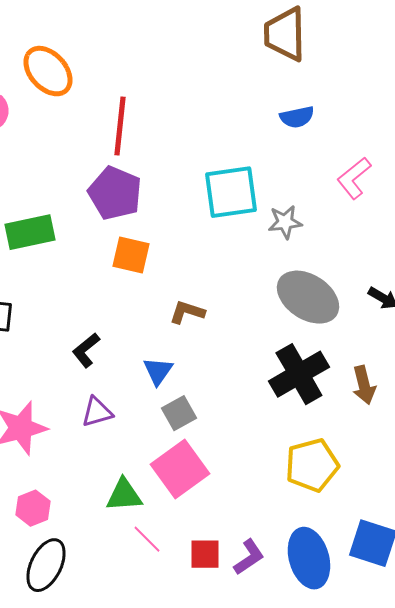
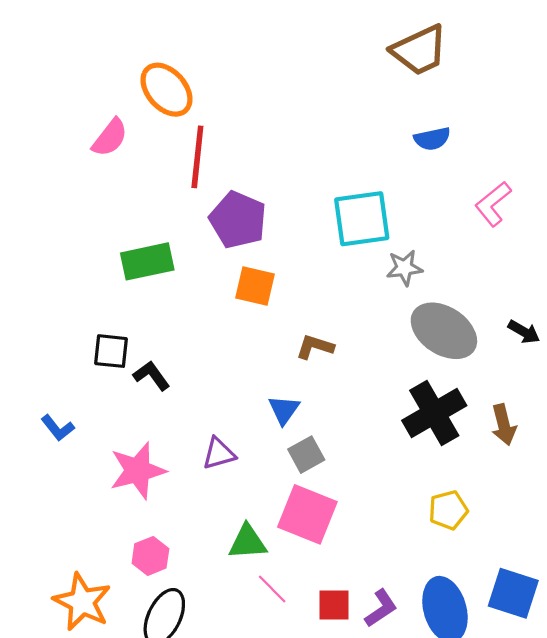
brown trapezoid: (285, 34) -> (419, 50), turned -114
red line: (120, 126) -> (197, 157), moved
gray star: (285, 222) -> (404, 268), moved
black L-shape: (86, 350) -> (152, 376), moved, turned 93
yellow pentagon: (312, 465) -> (448, 510), size x0.7
pink square: (180, 469) -> (307, 514), turned -32

